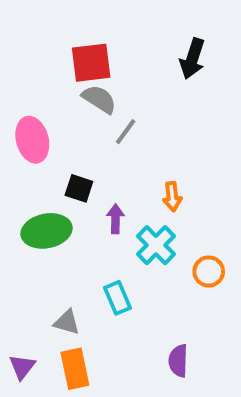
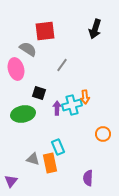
gray semicircle: (99, 99) -> (28, 49), moved
cyan cross: (156, 245) -> (72, 105), moved, turned 30
orange rectangle: (75, 369) -> (50, 163), moved

